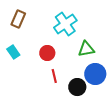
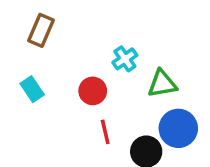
cyan cross: (65, 24) -> (125, 59), moved, size x0.6

